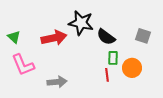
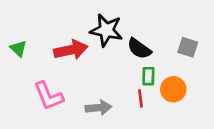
pink L-shape: (23, 65) -> (49, 96), moved
gray arrow: (57, 82) -> (98, 108), moved

